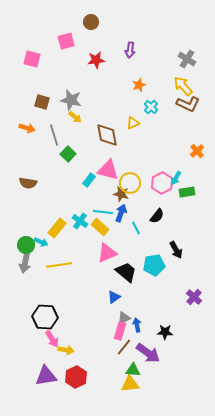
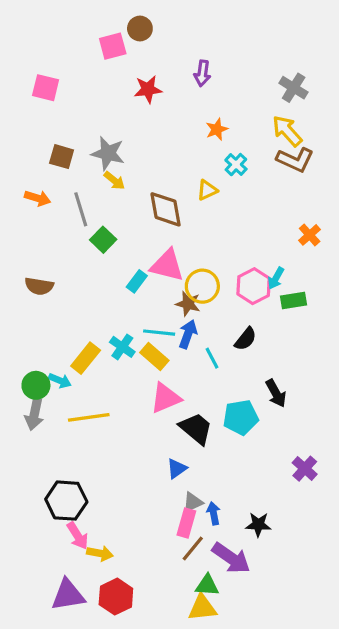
pink square: (66, 41) -> (113, 46), moved

